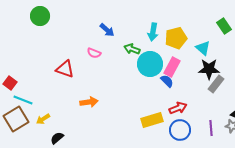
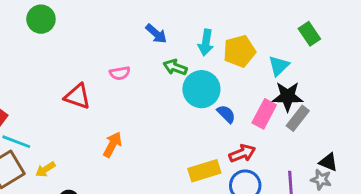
blue arrow: (107, 30) -> (156, 34), moved
cyan triangle: (203, 48) -> (279, 66), turned 35
pink semicircle: (94, 53) -> (120, 73), turned -32
pink rectangle: (172, 67) -> (264, 114), moved
orange arrow: (89, 102) -> (112, 145), turned -54

